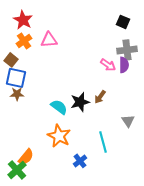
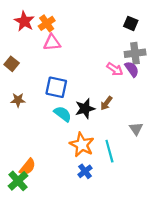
orange cross: (24, 41) -> (47, 23), moved
purple semicircle: (124, 65) -> (132, 69), turned -35
blue square: (16, 78) -> (56, 87), moved
orange star: (59, 136) -> (82, 145), moved

